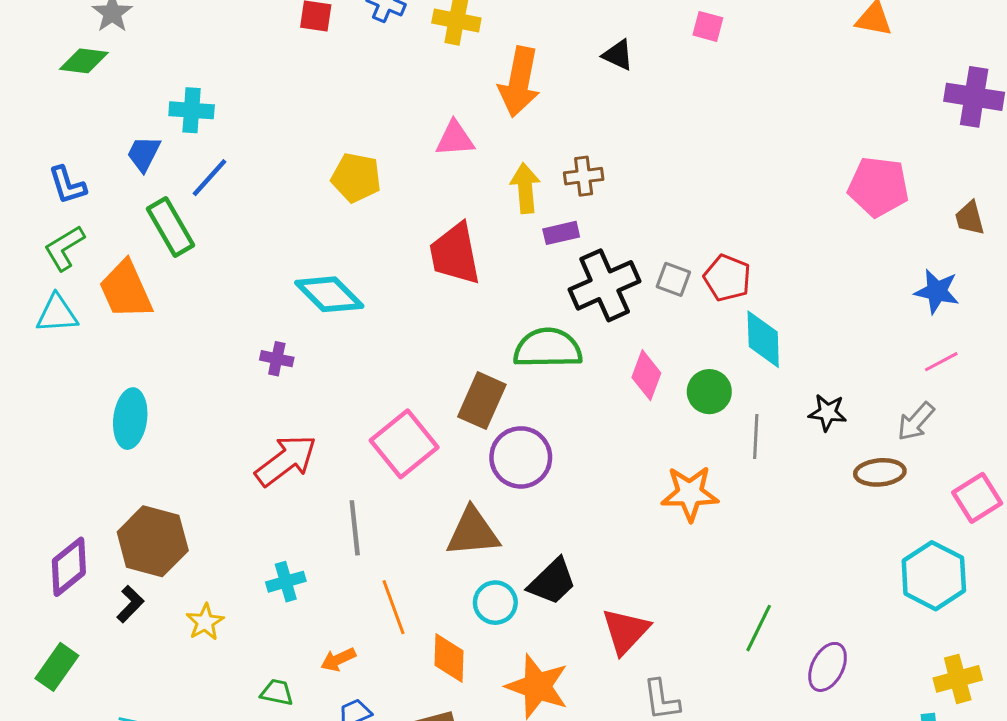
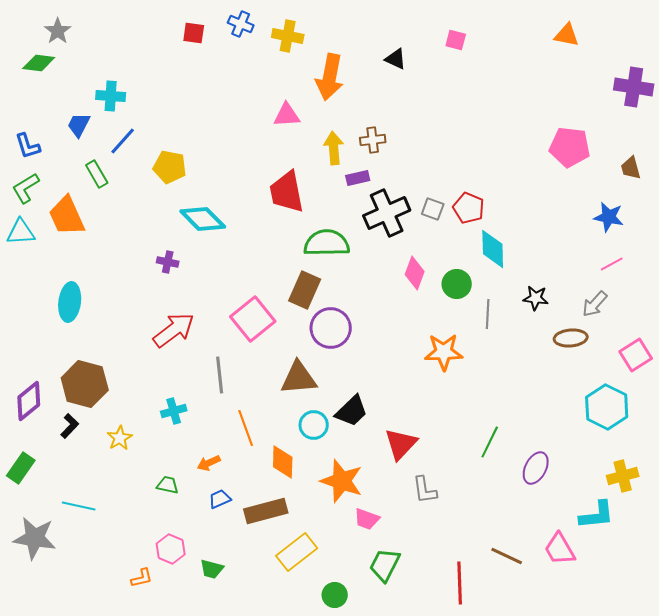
yellow pentagon: (356, 178) -> (170, 167), moved
green rectangle: (171, 227) -> (97, 174), size x0.7
green semicircle: (548, 348) -> (327, 243), moved

